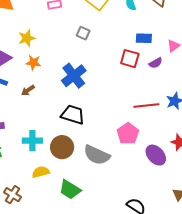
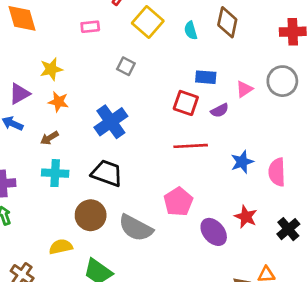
red line: (146, 106) -> (191, 146), moved
cyan cross: (32, 141) -> (55, 173), moved

